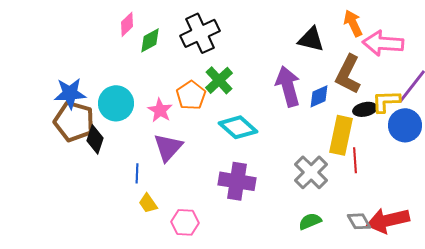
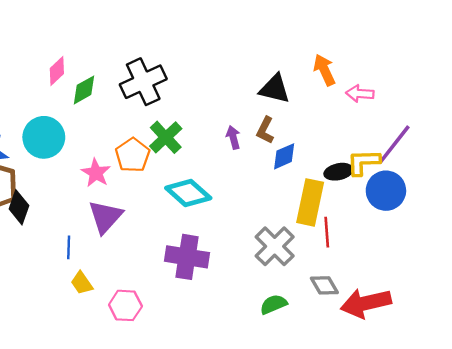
pink arrow: (383, 43) -> (360, 94), size x0.6
brown L-shape: (348, 74) -> (265, 130), moved, size x0.6
purple arrow: (288, 86) -> (233, 137), moved, size x0.5
cyan circle: (116, 103) -> (44, 137), moved
gray diamond: (359, 221) -> (324, 285), moved

